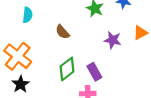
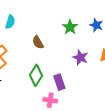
green diamond: (67, 69) -> (36, 75), turned -30

